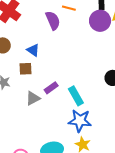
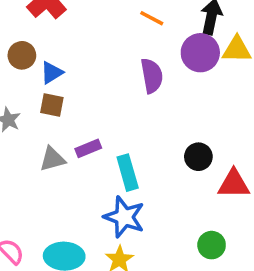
purple semicircle: (53, 20) -> (152, 76), moved
blue triangle: (33, 50) -> (52, 73), moved, turned 40

